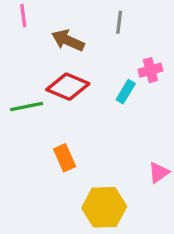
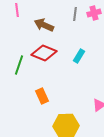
pink cross: (150, 70) -> (94, 13), moved
green line: (27, 106) -> (19, 65), turned -60

